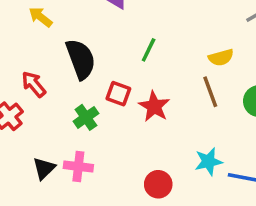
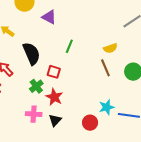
red star: (154, 106) -> (54, 97), moved
black triangle: (44, 168) -> (55, 120), moved
red circle: (158, 184) -> (90, 123), moved

